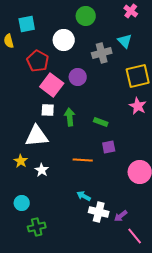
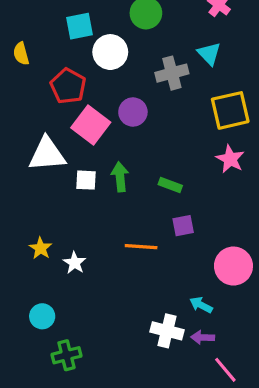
cyan square: (27, 24) -> (79, 26), moved
white square: (48, 110) -> (86, 180), moved
white triangle: (37, 136) -> (47, 154), moved
cyan arrow: (84, 196) -> (201, 305), moved
purple arrow: (121, 216) -> (203, 337), turned 40

